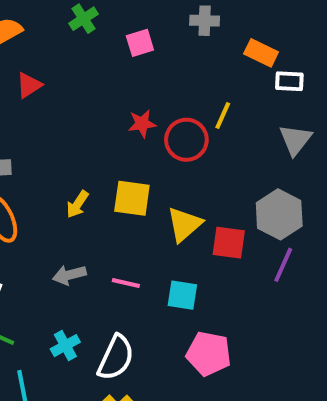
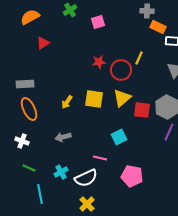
gray cross: (205, 21) -> (147, 11), moved
yellow triangle: (184, 224) -> (122, 98), moved
red square: (229, 243) -> (142, 110), moved
pink line: (126, 283) -> (100, 158), moved
cyan square: (182, 295) -> (119, 137), moved, turned -35
white semicircle: (116, 358) -> (86, 178), turned 40

